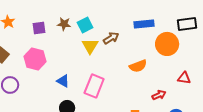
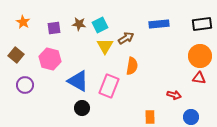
orange circle: (167, 44) -> (200, 56), moved
orange semicircle: (138, 66) -> (132, 66), moved, turned -60
blue triangle: (63, 81) -> (78, 81), size x1.6
red arrow: (159, 95) -> (174, 95), turned 40

